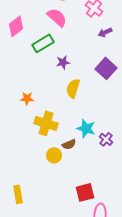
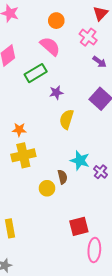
purple arrow: (105, 32) -> (99, 62), turned -120
yellow cross: (46, 123) -> (23, 155), moved, turned -30
brown semicircle: (69, 144) -> (62, 177), turned -80

